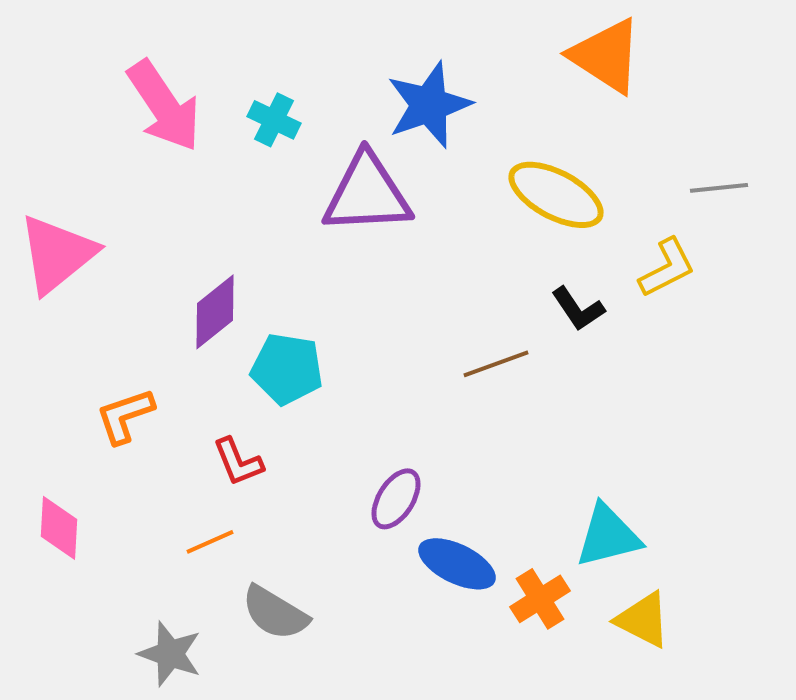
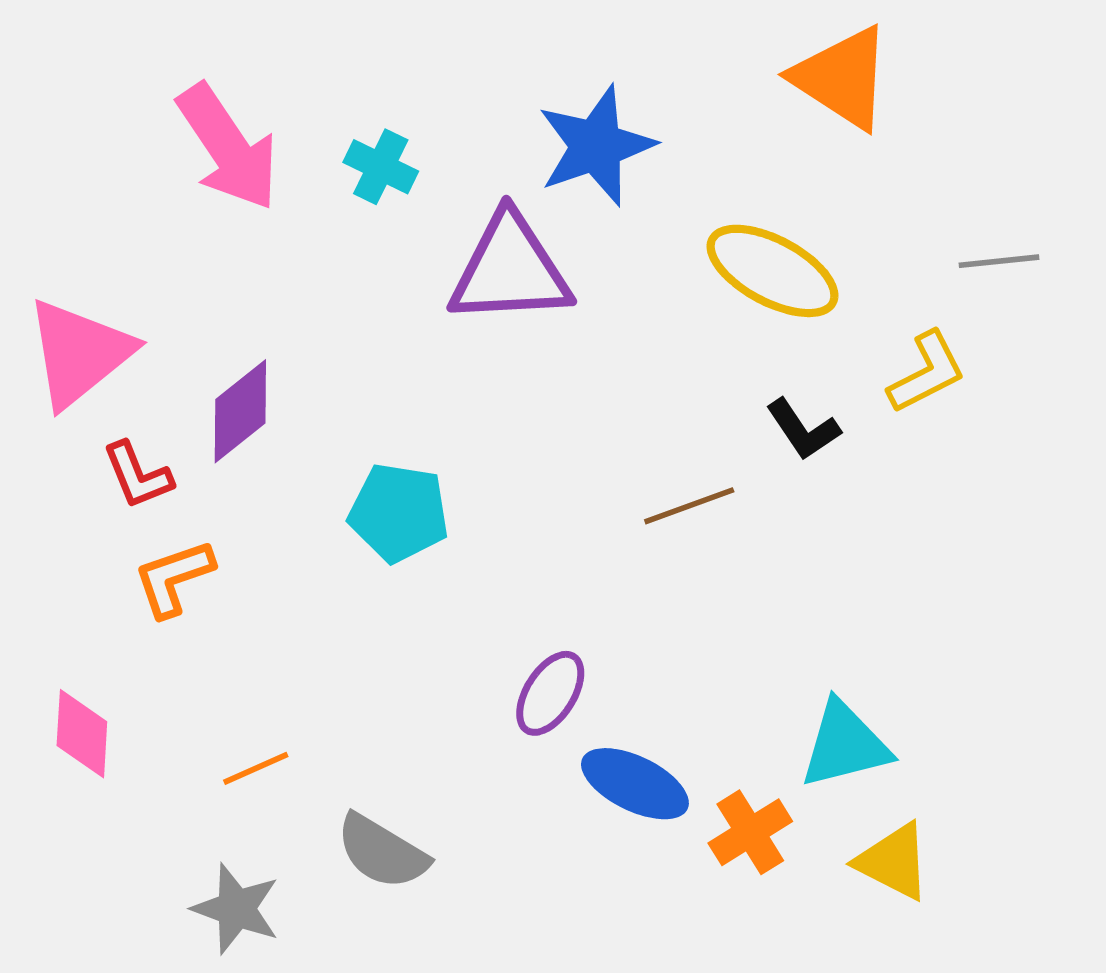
purple diamond: (215, 312) -> (240, 411), moved
red L-shape: (238, 462) -> (138, 475), moved
orange line: (210, 542) -> (256, 768), moved

